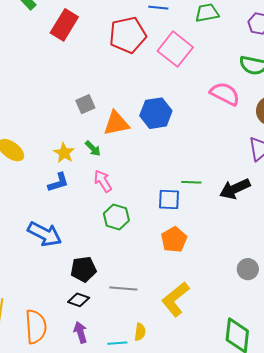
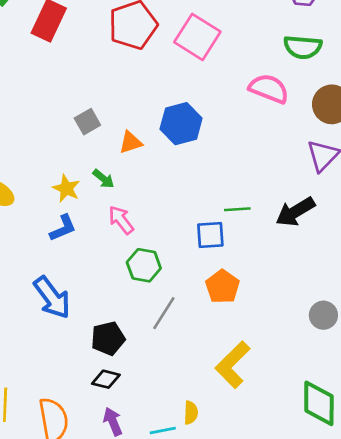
orange triangle: (116, 123) -> (131, 142), size x0.7
blue arrow: (45, 234) -> (52, 298), turned 32
gray line: (123, 288) -> (164, 313), moved, turned -56

